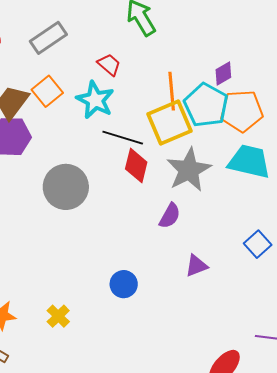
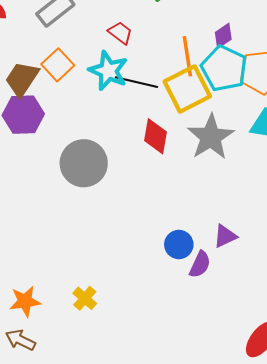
purple diamond: (223, 73) -> (223, 36), moved
black line: (123, 138) -> (137, 82), moved
purple semicircle: (170, 216) -> (200, 264), moved
blue circle: (124, 284) -> (179, 244), moved

